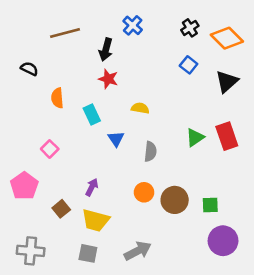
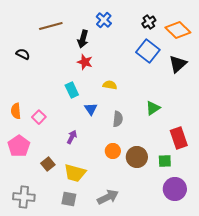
blue square: (189, 65) -> (148, 51), size x1.6
orange semicircle: (57, 98) -> (16, 111), moved
red rectangle: (227, 136) -> (179, 138), moved
purple arrow: (92, 187) -> (72, 137), moved

